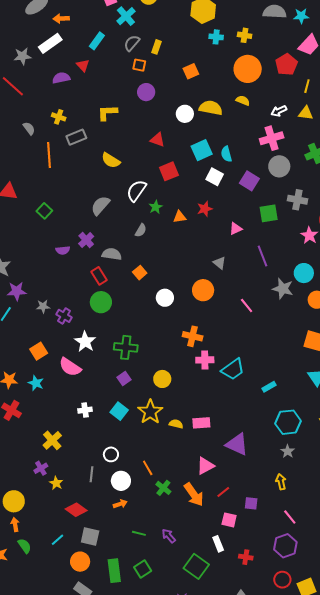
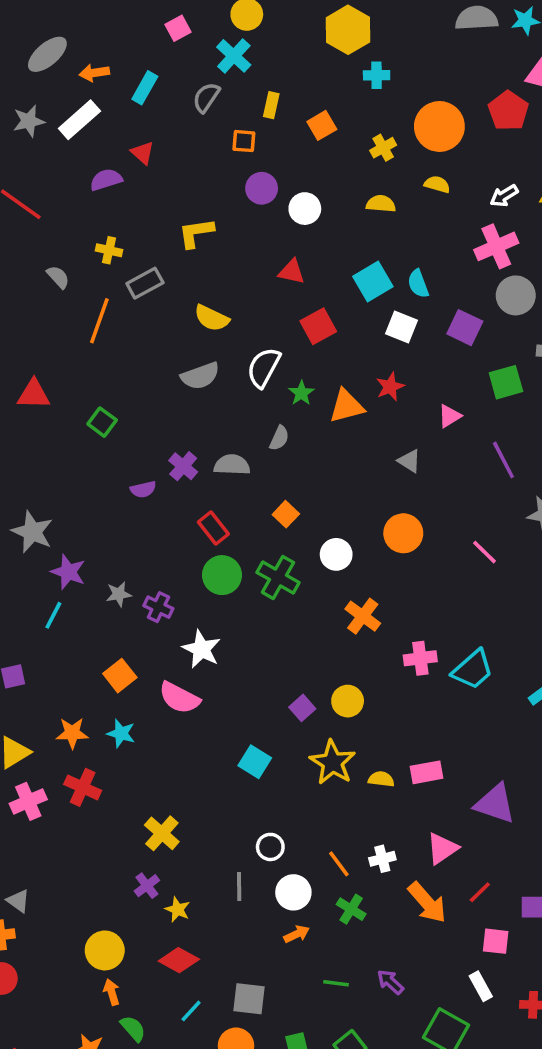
cyan cross: (126, 16) -> (234, 56), moved
yellow cross: (245, 35) -> (383, 148), moved, turned -32
cyan rectangle: (97, 41) -> (145, 88), moved
gray semicircle: (132, 43) -> (206, 97), moved
gray star: (23, 56) -> (29, 121), moved
orange square: (191, 71) -> (322, 125), moved
yellow semicircle: (211, 108) -> (381, 204), size x0.7
white circle: (185, 114) -> (305, 209), moved
orange line: (49, 155) -> (99, 321), turned 30
gray semicircle: (100, 205) -> (200, 376), moved, turned -145
orange triangle: (180, 217) -> (347, 406), size x1.5
gray semicircle: (112, 254) -> (232, 465), moved
gray triangle: (219, 263) -> (409, 461), moved
purple star: (17, 291) -> (68, 572), turned 30
orange cross: (193, 336) -> (363, 616), moved, turned 30
green cross: (126, 347) -> (278, 577), moved, turned 30
purple square: (124, 378) -> (302, 708), moved
white cross: (85, 410) -> (382, 859), moved
cyan square: (119, 411) -> (255, 762), moved
green cross: (163, 488) -> (351, 909), moved
red diamond: (76, 510) -> (179, 960), moved

